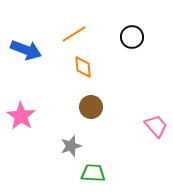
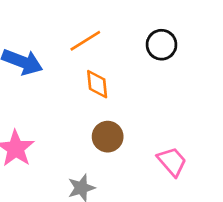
pink trapezoid: (156, 126) -> (172, 162), moved

